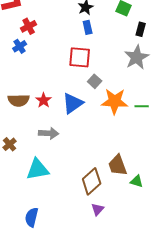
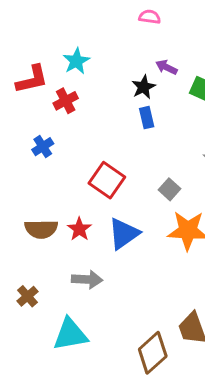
red cross: (29, 26) -> (66, 101), moved
red square: (80, 57) -> (107, 180), moved, turned 30
gray square: (95, 81) -> (169, 189), moved

